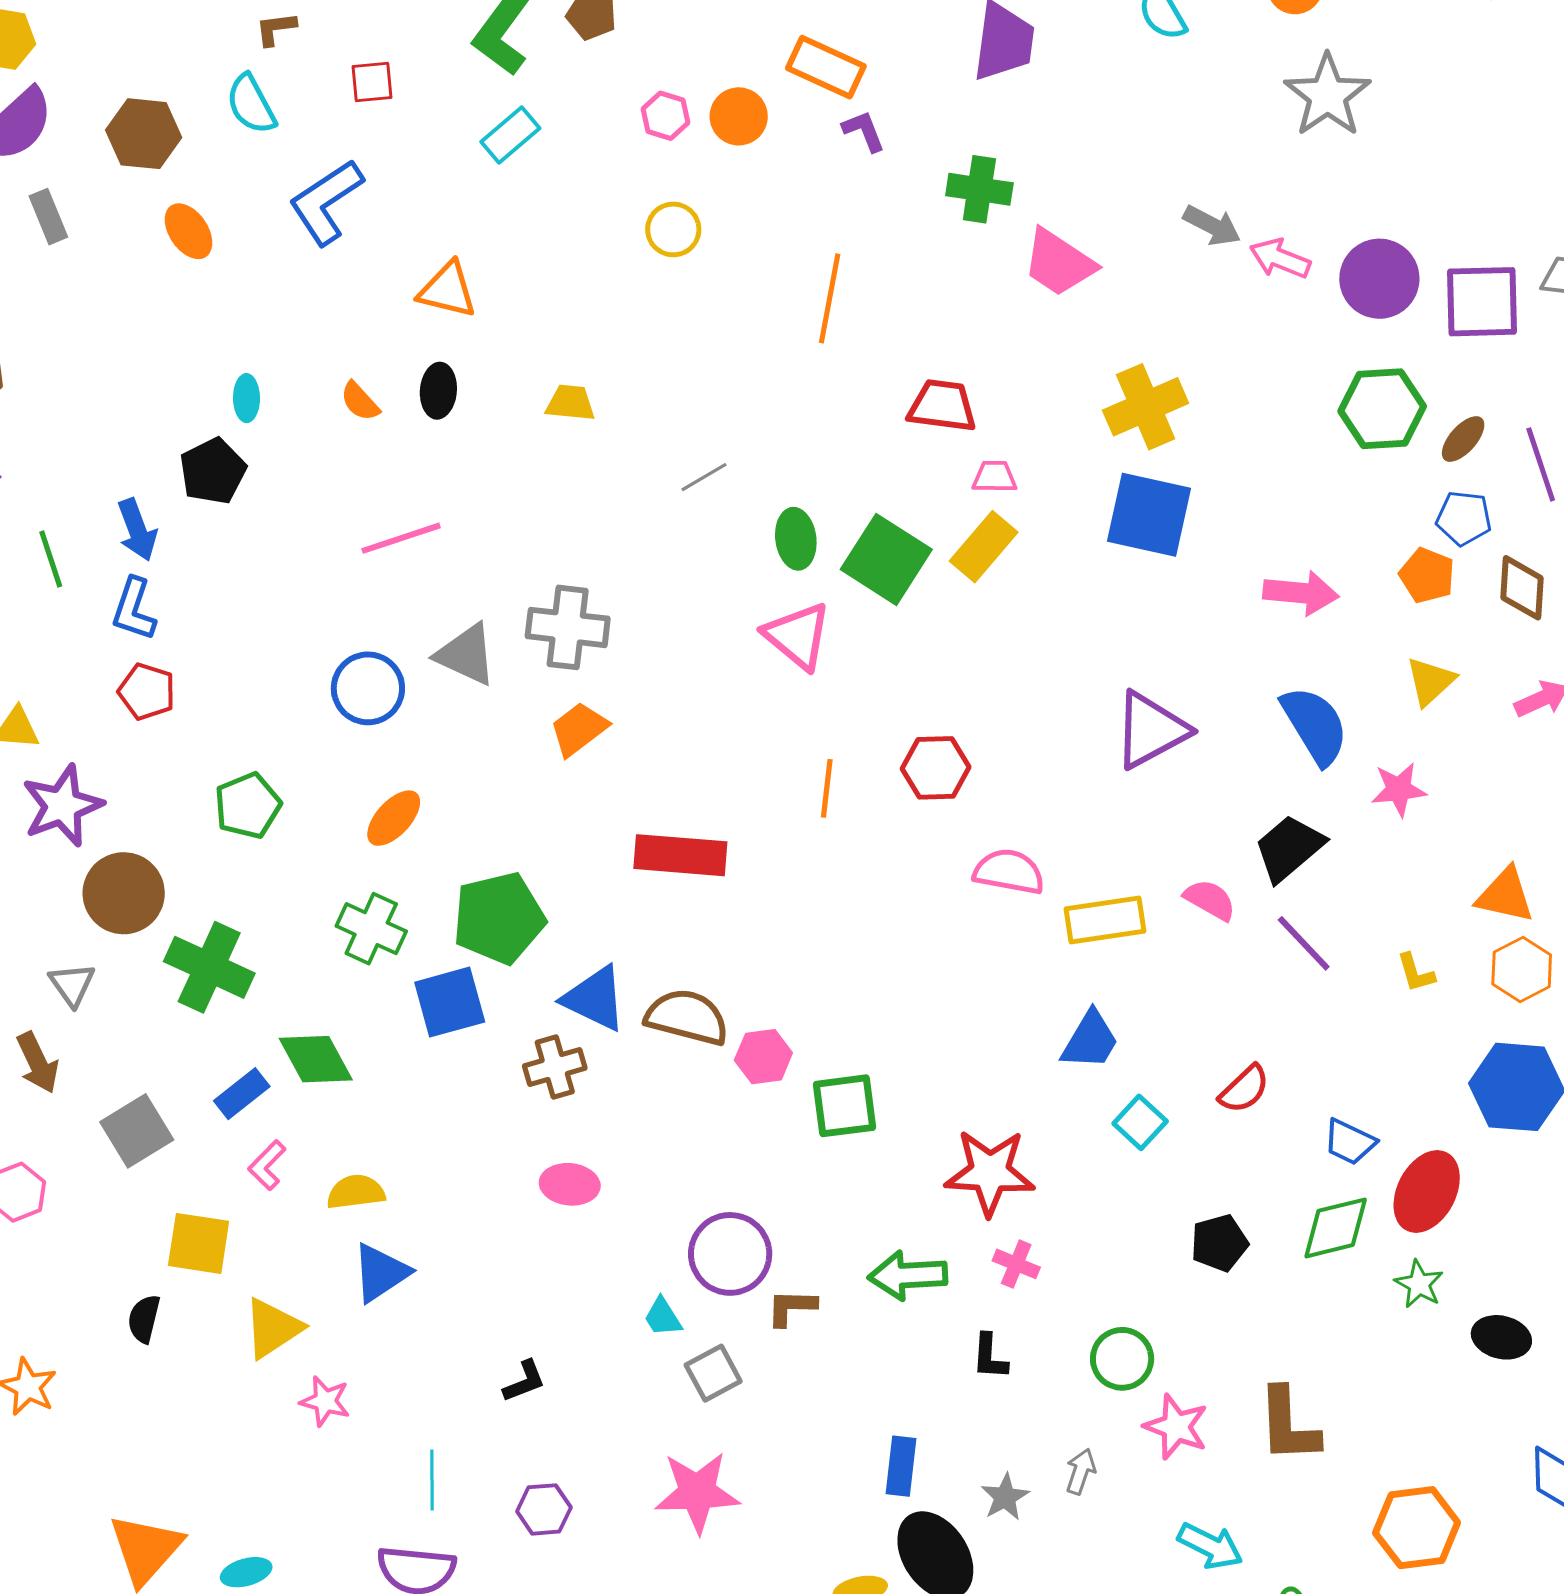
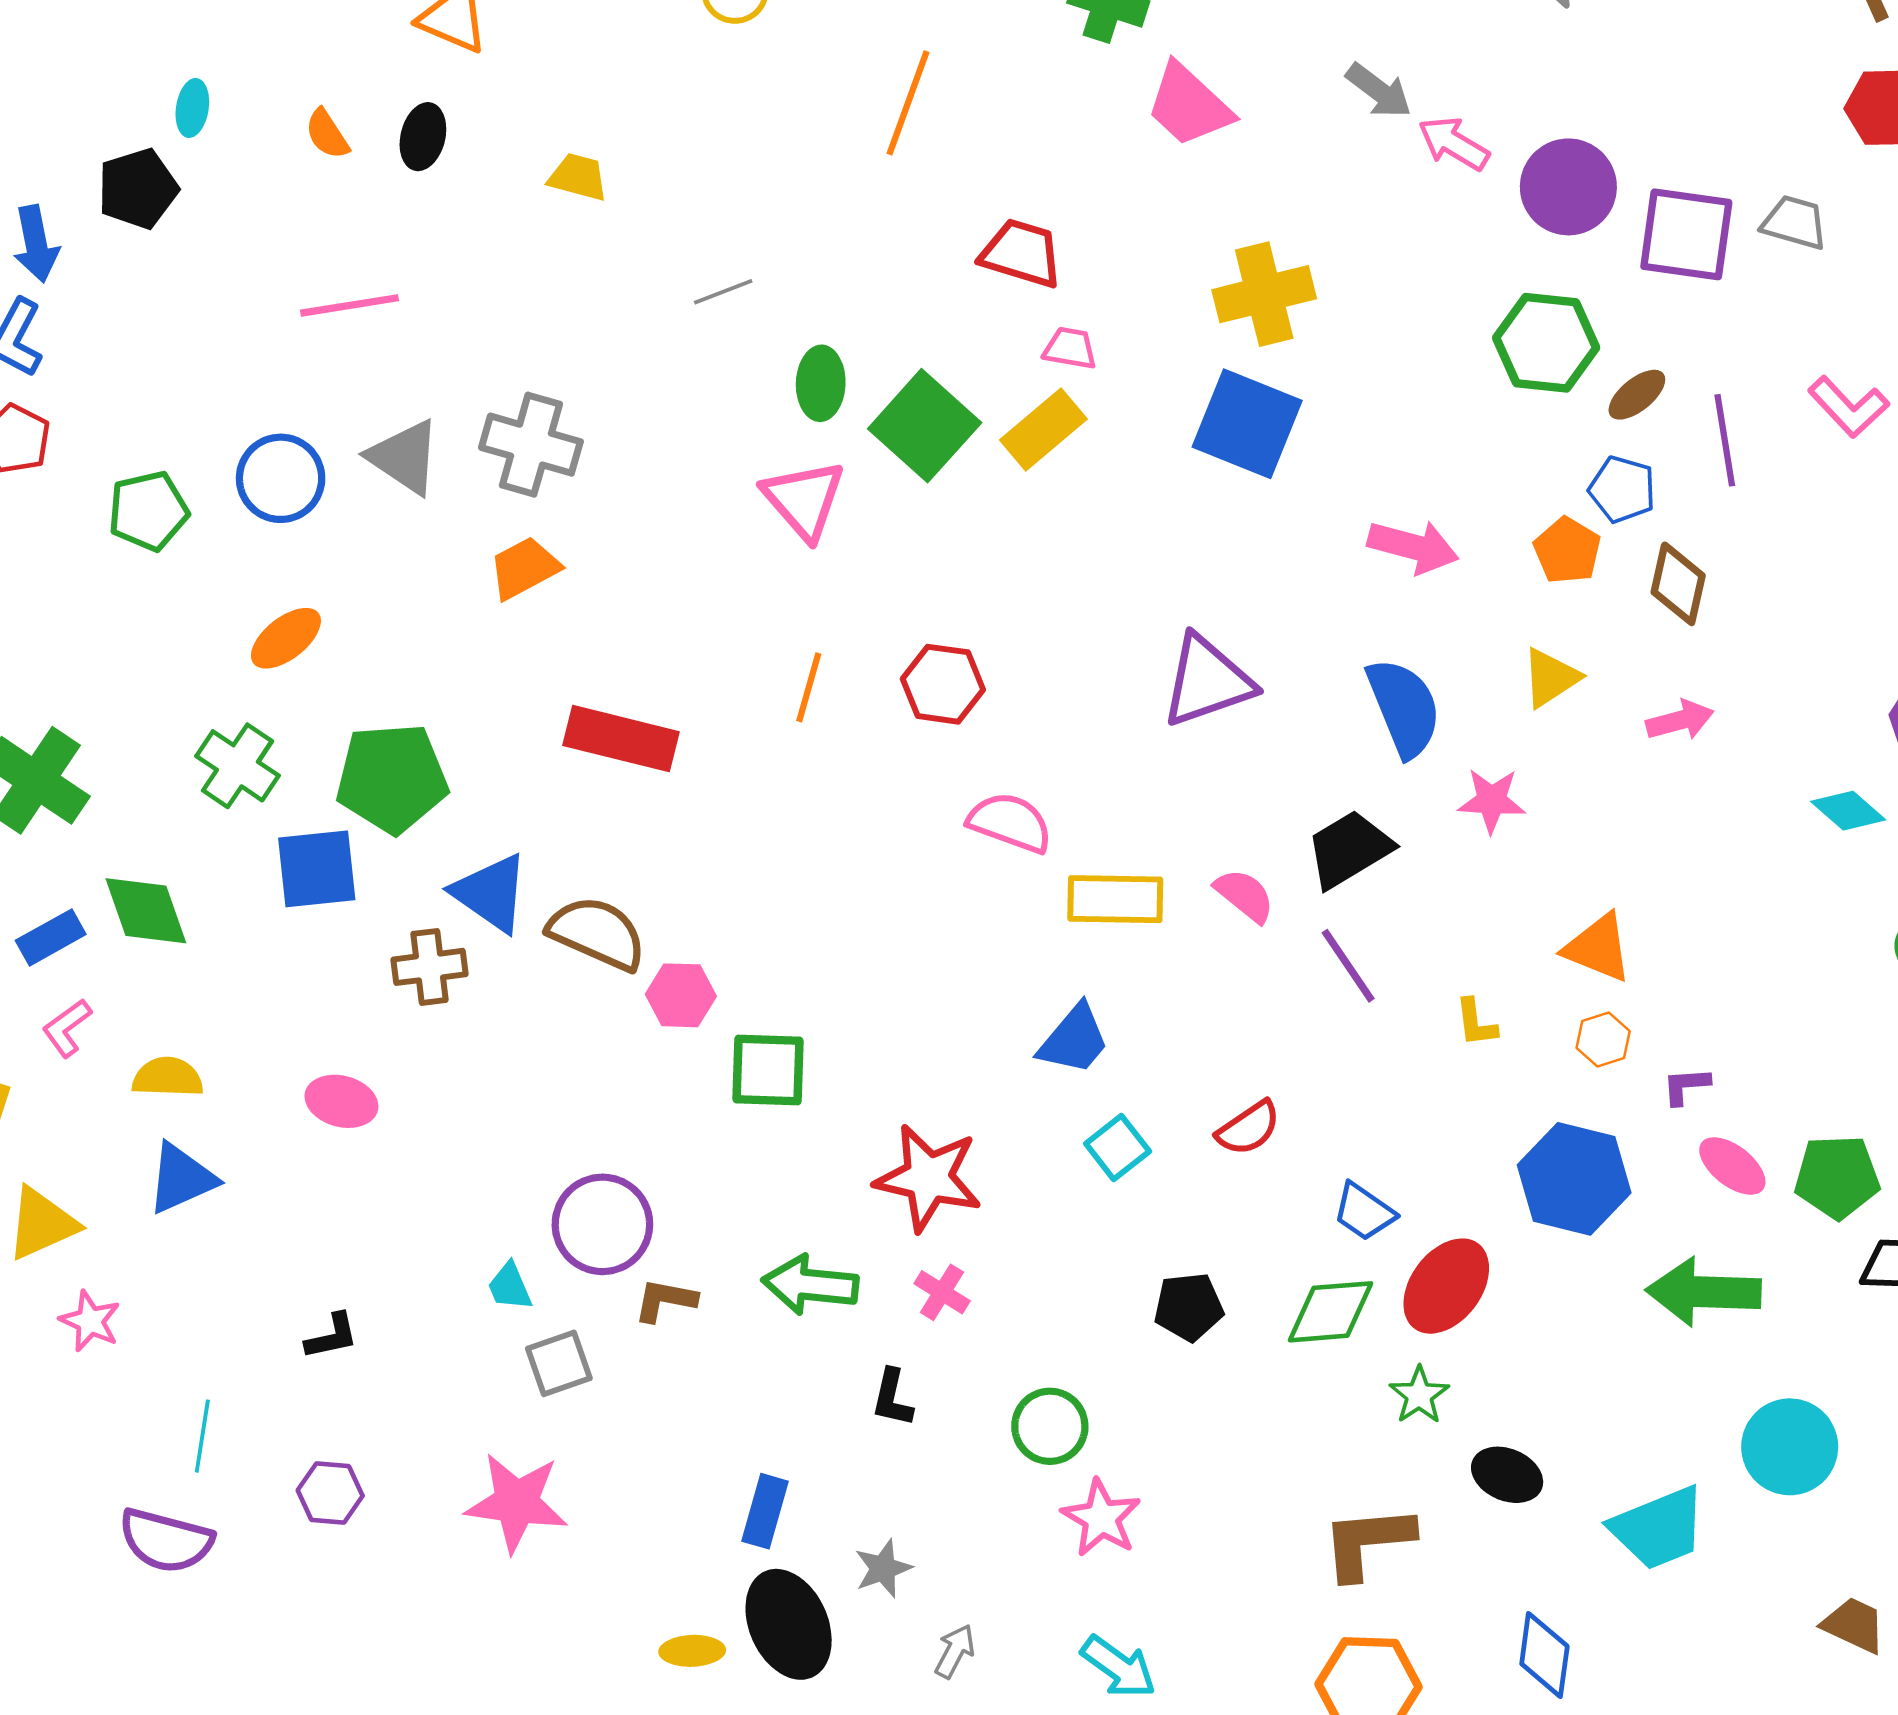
green pentagon: (248, 806) -> (148, 511), moved
orange hexagon: (1522, 969) -> (1603, 1040), size x0.7
pink ellipse: (570, 1184) -> (341, 1101), moved
brown L-shape: (1288, 1425) -> (1368, 1542), moved, turned 78
gray arrow: (1081, 1472) -> (955, 1651), moved

